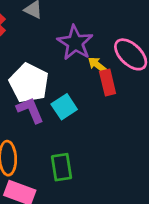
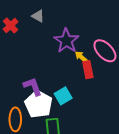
white pentagon: (29, 83) -> (39, 104), moved
cyan square: (64, 107) -> (63, 96), moved

